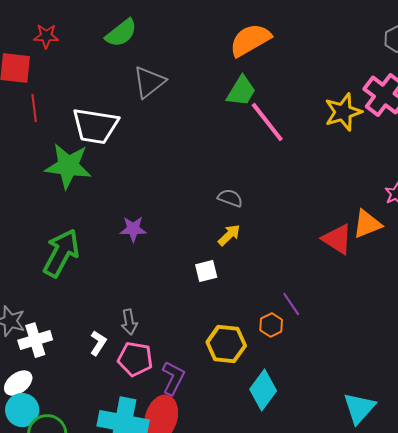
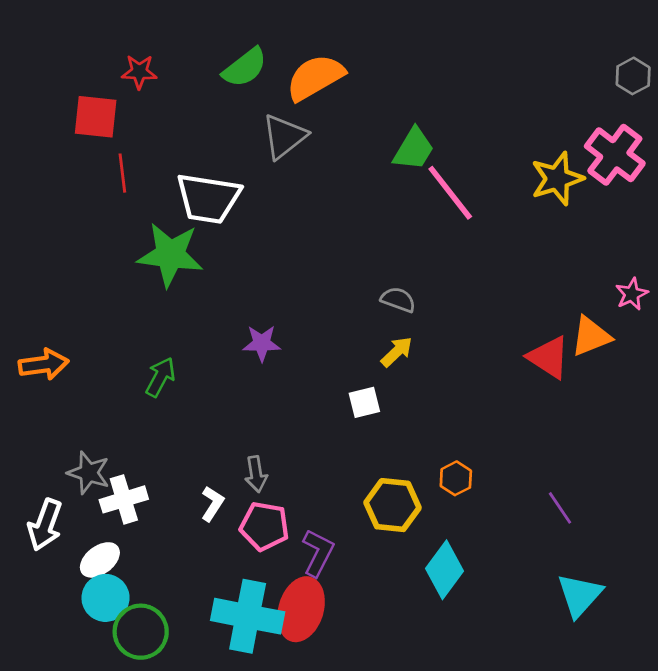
orange semicircle: (250, 40) -> (315, 77), moved
green arrow: (61, 253) -> (160, 377), size x0.6
purple line: (291, 304) -> (560, 508), moved

